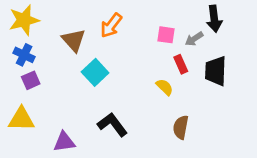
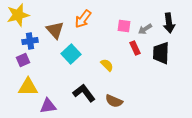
black arrow: (214, 19) -> (169, 23), moved
blue cross: (24, 55) -> (30, 41), moved, turned -35
yellow semicircle: (165, 87) -> (107, 65), moved
yellow triangle: (21, 119) -> (28, 87), moved
brown semicircle: (181, 127) -> (114, 101), moved, turned -78

